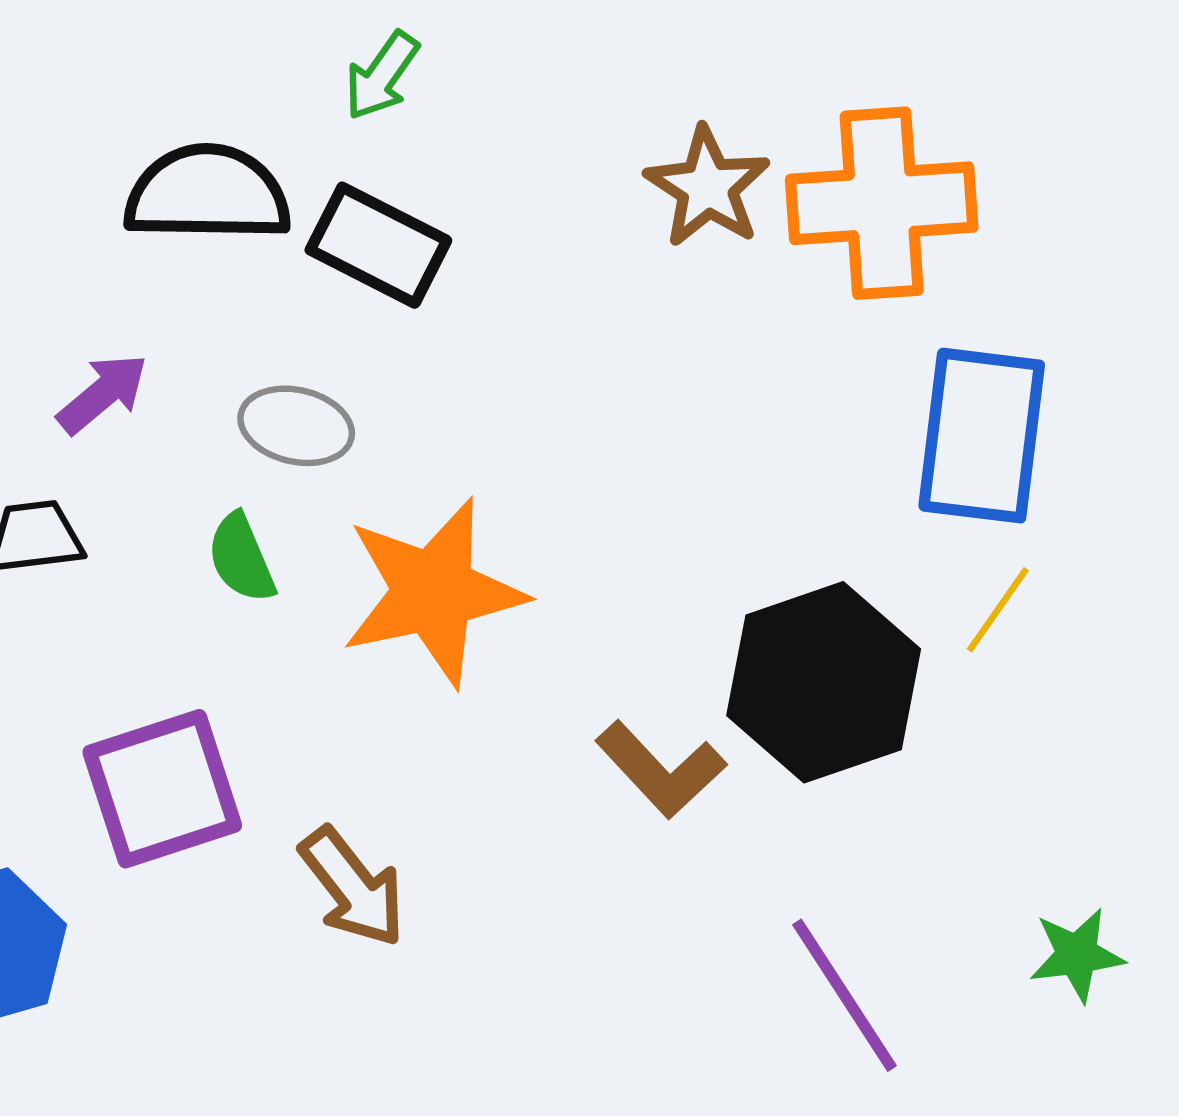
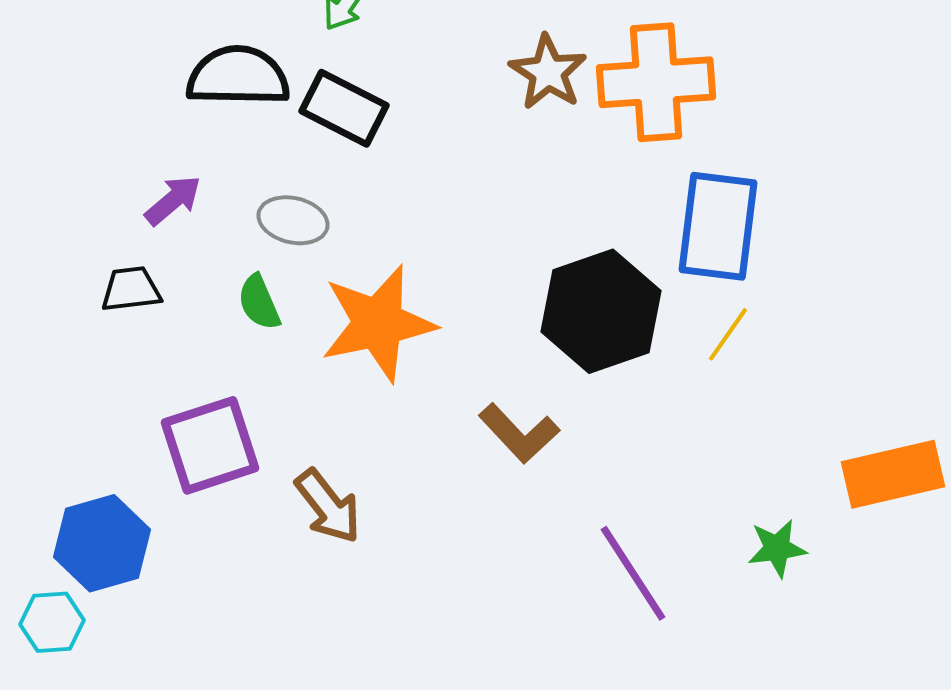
black hexagon: (824, 682) -> (601, 311), moved

